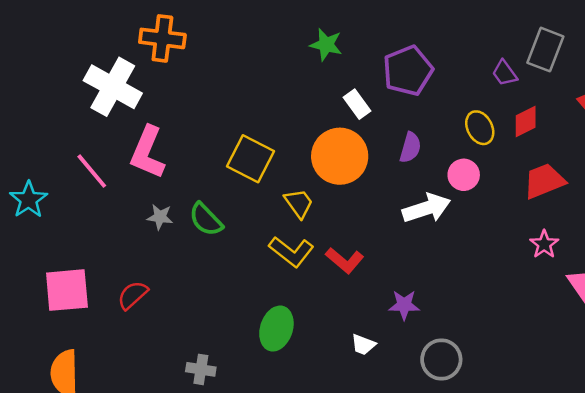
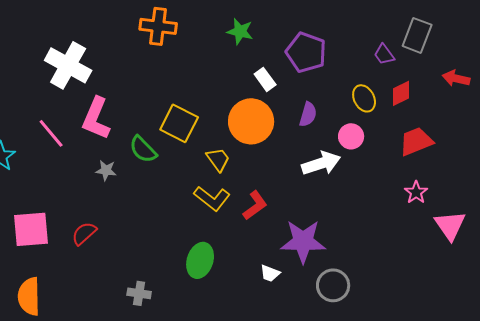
orange cross: (162, 38) -> (158, 26), moved
purple pentagon: (408, 71) -> (306, 52), turned -30
green semicircle: (206, 219) -> (143, 149), moved
red L-shape: (345, 260) -> (255, 205), turned -76
purple star: (404, 305) -> (303, 241), size x1.8

